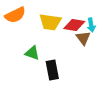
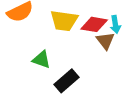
black rectangle: (52, 70) -> (66, 81), turned 60

